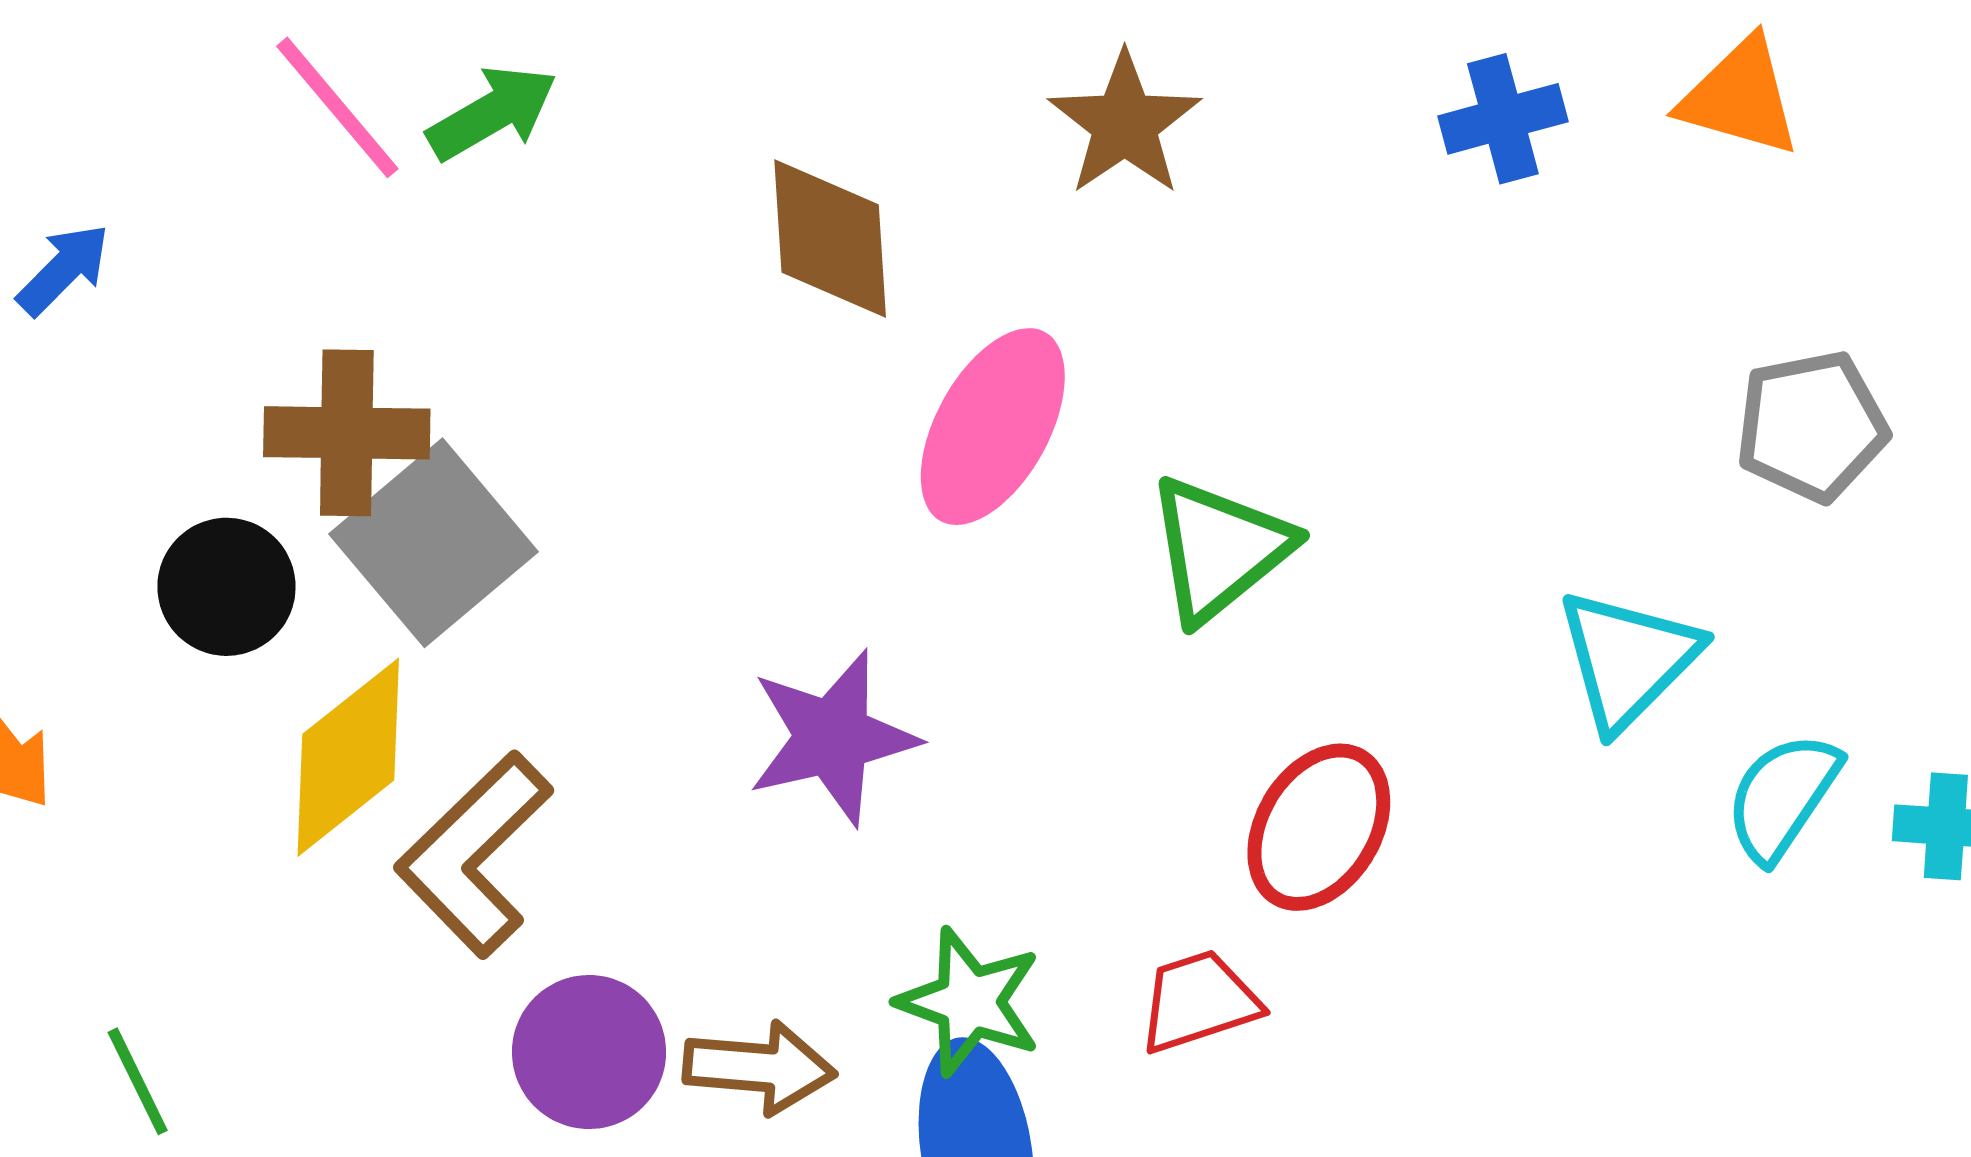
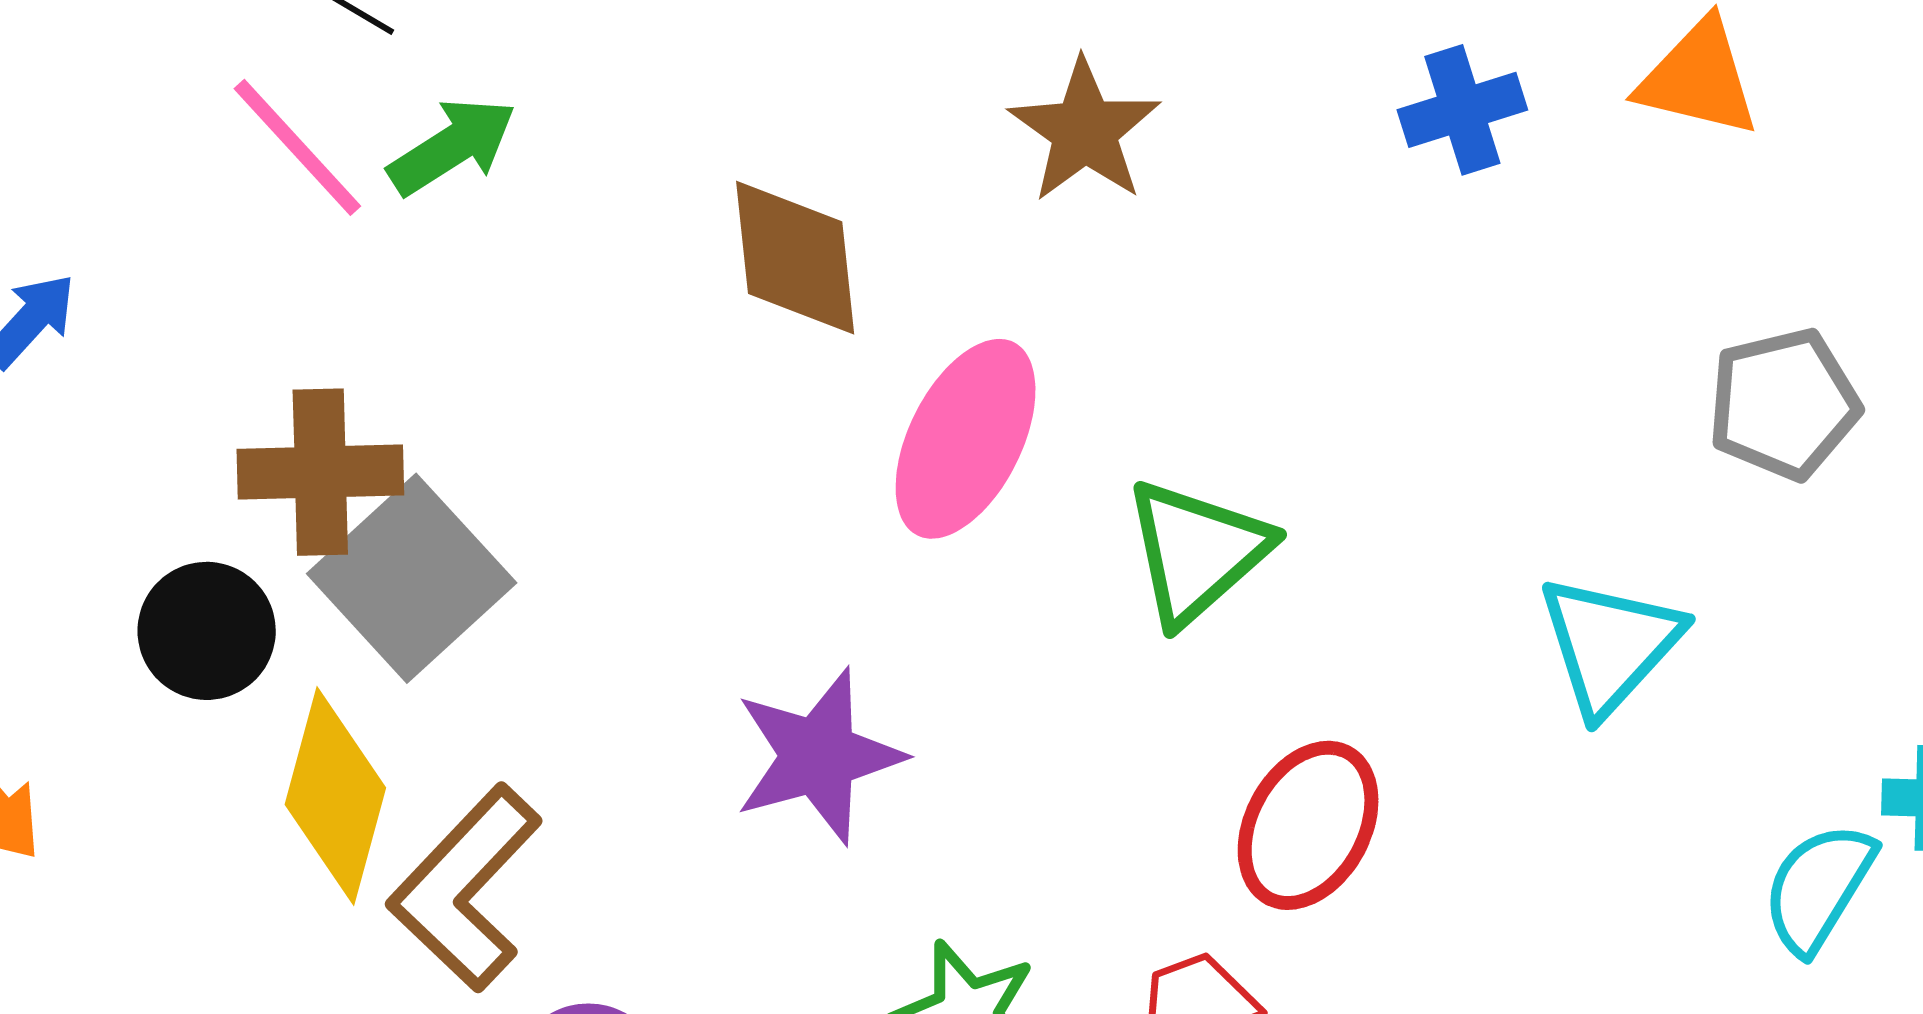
yellow diamond: (348, 757) -> (335, 796), turned -34
cyan semicircle: (1782, 797) -> (1818, 888), moved

